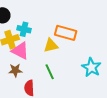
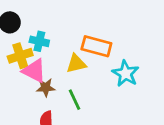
cyan star: (91, 67) -> (126, 73), moved
brown star: (15, 70) -> (46, 88), moved

